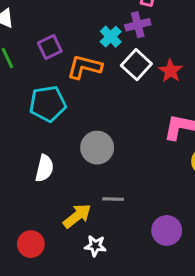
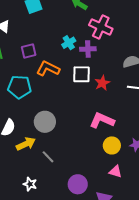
cyan cross: (111, 37) -> (69, 43), moved
white square: (136, 65) -> (81, 74), turned 36
gray line: (113, 199) -> (48, 157), turned 32
yellow arrow: (77, 216) -> (26, 144), moved

